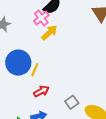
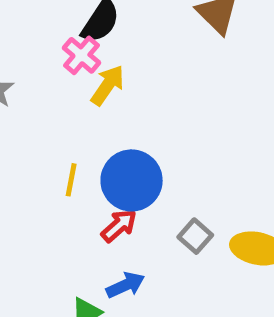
blue circle: (18, 63) -> (132, 180), moved
yellow line: (35, 70) -> (71, 180), moved

